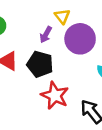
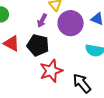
red star: (55, 96) -> (51, 71), turned 30

